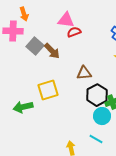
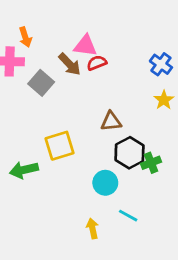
brown arrow: (52, 51) -> (70, 64), moved
cyan circle: (102, 116) -> (105, 183), moved

